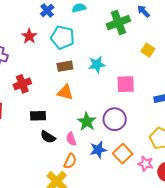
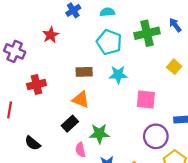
cyan pentagon: (62, 37) -> (109, 42), moved
black rectangle: (38, 116) -> (70, 124), moved, turned -49
purple circle: (115, 119) -> (156, 136), moved
green star: (87, 122) -> (99, 134), turned 30
black semicircle: (48, 137) -> (33, 143), moved

